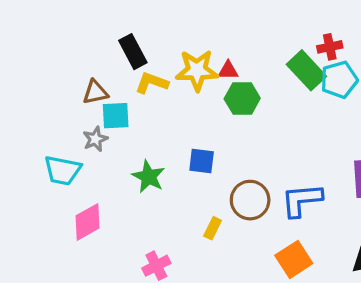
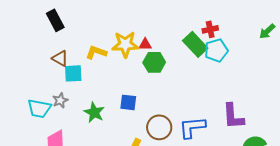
black rectangle: (133, 52) -> (55, 20), moved
brown triangle: (95, 92) -> (60, 58), turned 42
gray star: (95, 139) -> (60, 100), moved

